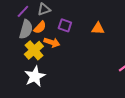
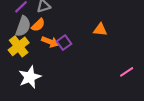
purple square: (65, 25) -> (64, 43), moved, turned 32
yellow cross: (34, 50) -> (19, 46), moved

